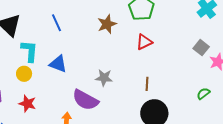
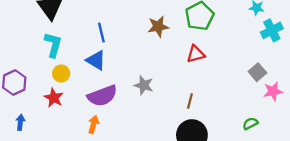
blue line: (56, 23) -> (101, 33), moved
cyan L-shape: (29, 51) -> (53, 45), moved
yellow circle: (24, 74) -> (61, 74), moved
purple semicircle: (85, 100) -> (102, 96), moved, turned -60

